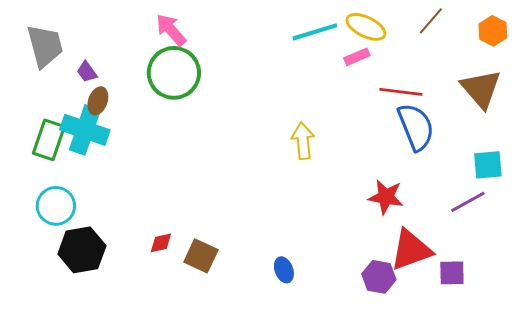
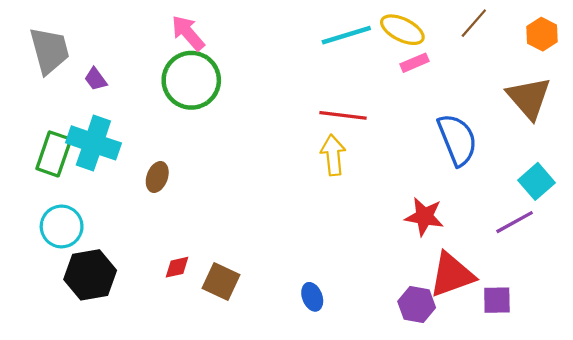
pink rectangle: (357, 57) -> (414, 63), moved
red line: (401, 92) -> (343, 115), moved
brown ellipse: (98, 101) -> (157, 177), moved
cyan square: (488, 165) -> (537, 181), turned -36

